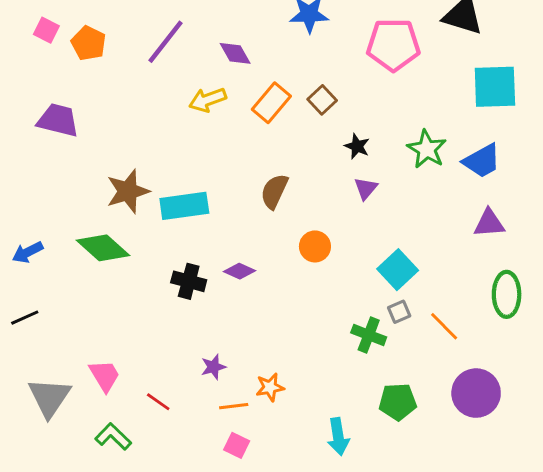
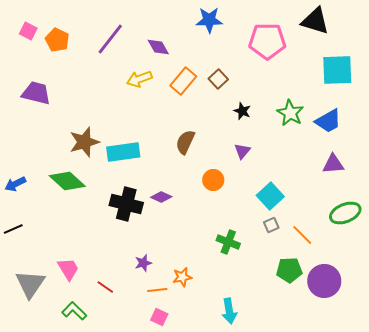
purple triangle: (366, 188) -> (242, 151), moved
black cross: (189, 281) -> (126, 204), size x1.4
green ellipse: (507, 294) -> (345, 213), turned 68
green cross: (369, 335) -> (228, 242), moved
green pentagon: (398, 402) -> (289, 270), moved

